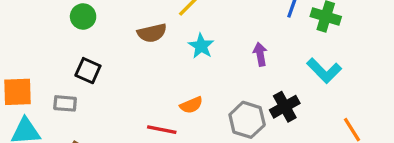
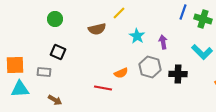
cyan star: (201, 46) -> (137, 36), moved
black cross: (285, 107) -> (178, 74), turned 30
gray hexagon: (247, 120) -> (150, 67), moved

